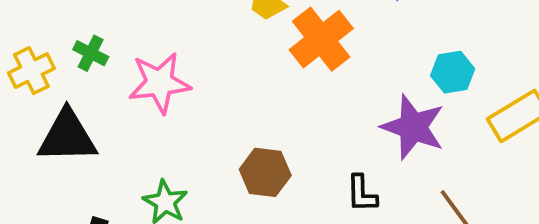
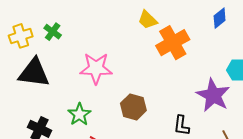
pink star: (159, 83) -> (96, 68), moved

